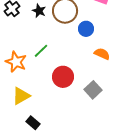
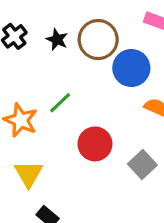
blue circle: (86, 29) -> (131, 68), size x1.5
yellow triangle: (21, 96) -> (29, 174), turned -30

